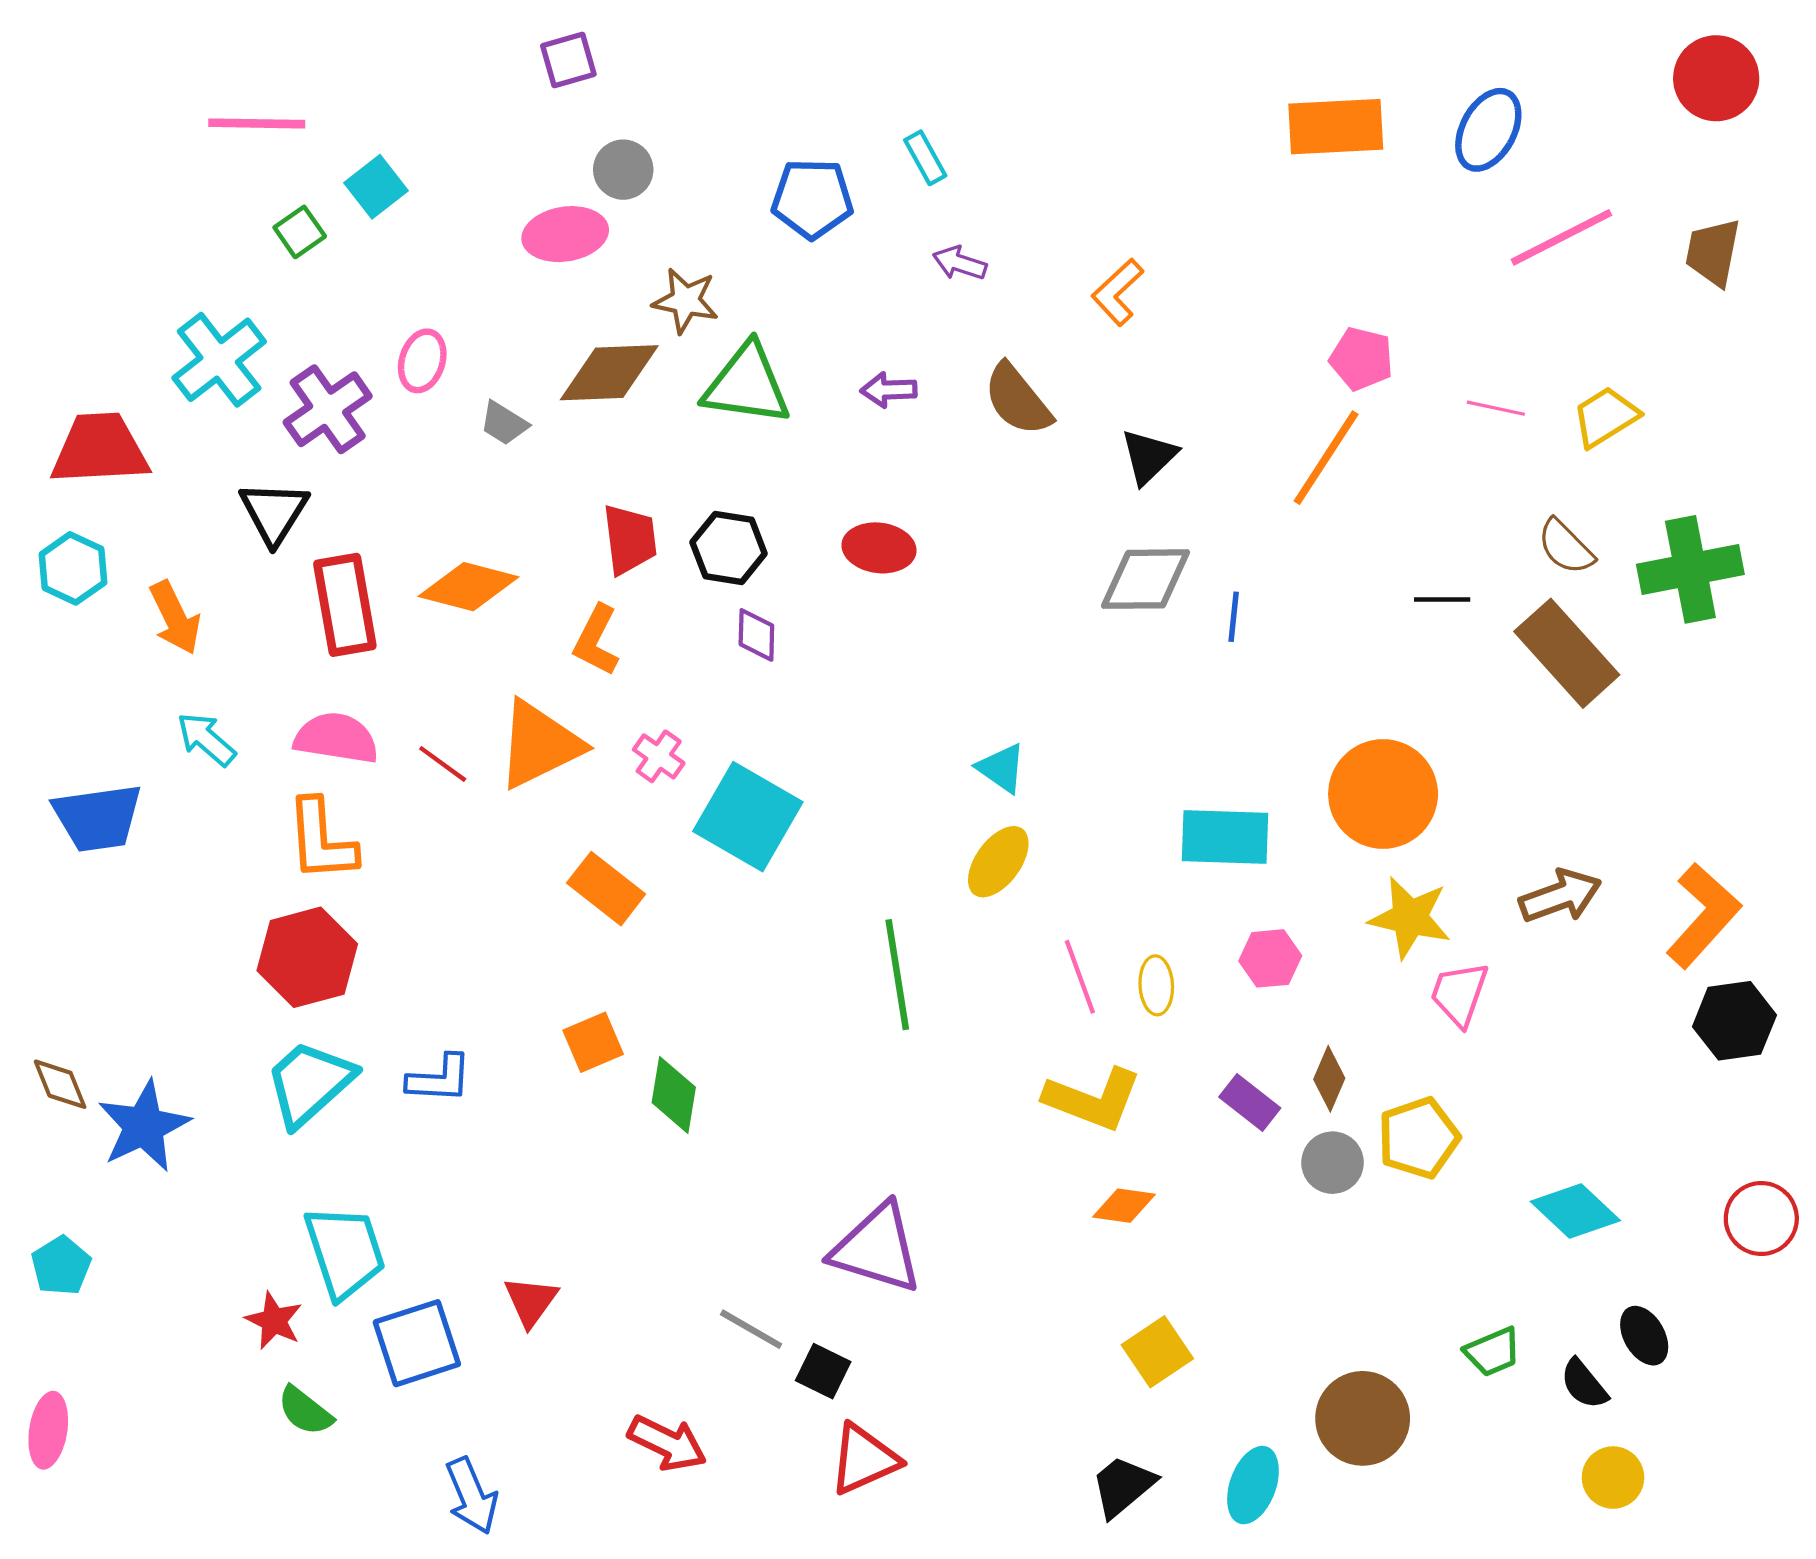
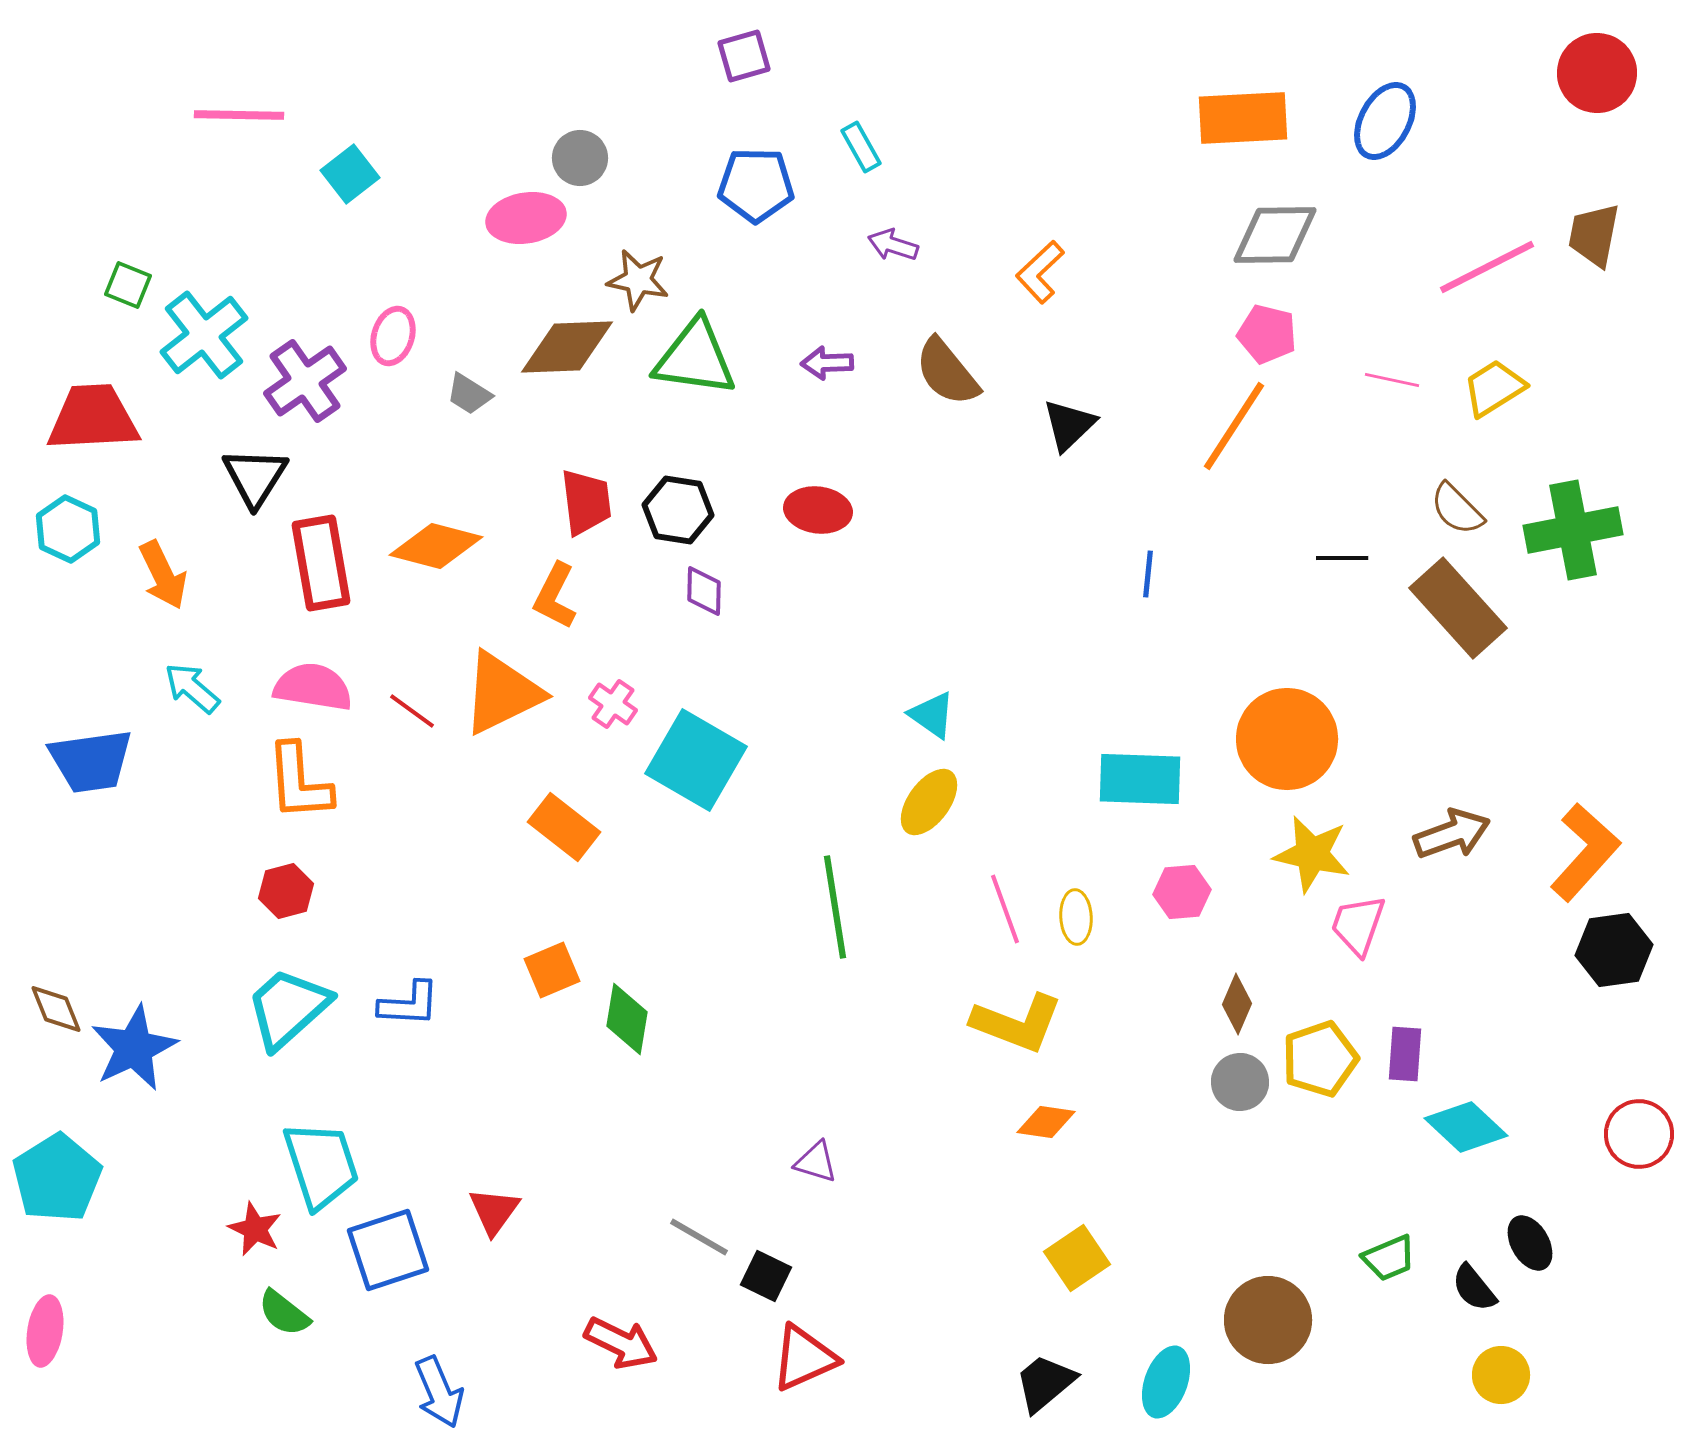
purple square: (568, 60) -> (744, 56), moved
green square: (300, 232) -> (128, 285), moved, turned -33
pink line: (1561, 237) -> (1487, 267), moved
gray diamond: (1146, 579) -> (1275, 235), moved
red hexagon: (307, 957) -> (286, 891), size x0.6
purple rectangle: (1250, 1102) -> (1405, 1054), moved, turned 56
purple triangle: (877, 1249) -> (816, 1162), size x0.5
cyan pentagon: (61, 1266) -> (57, 1178), size x1.6

